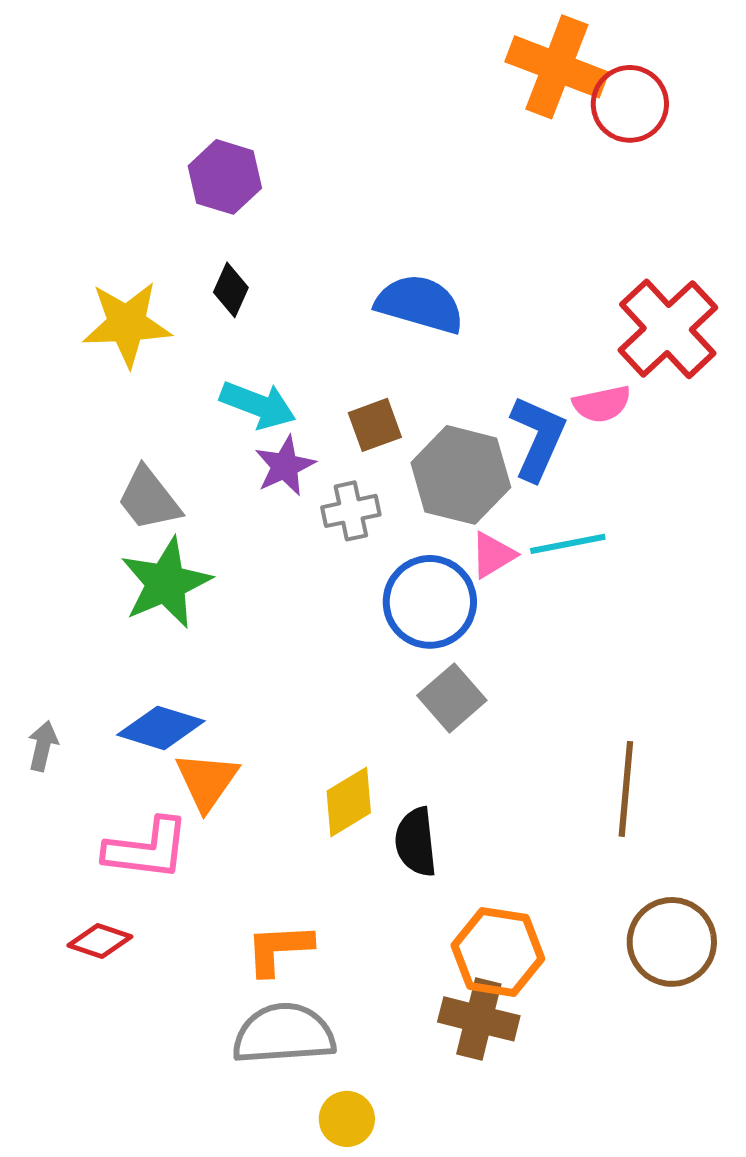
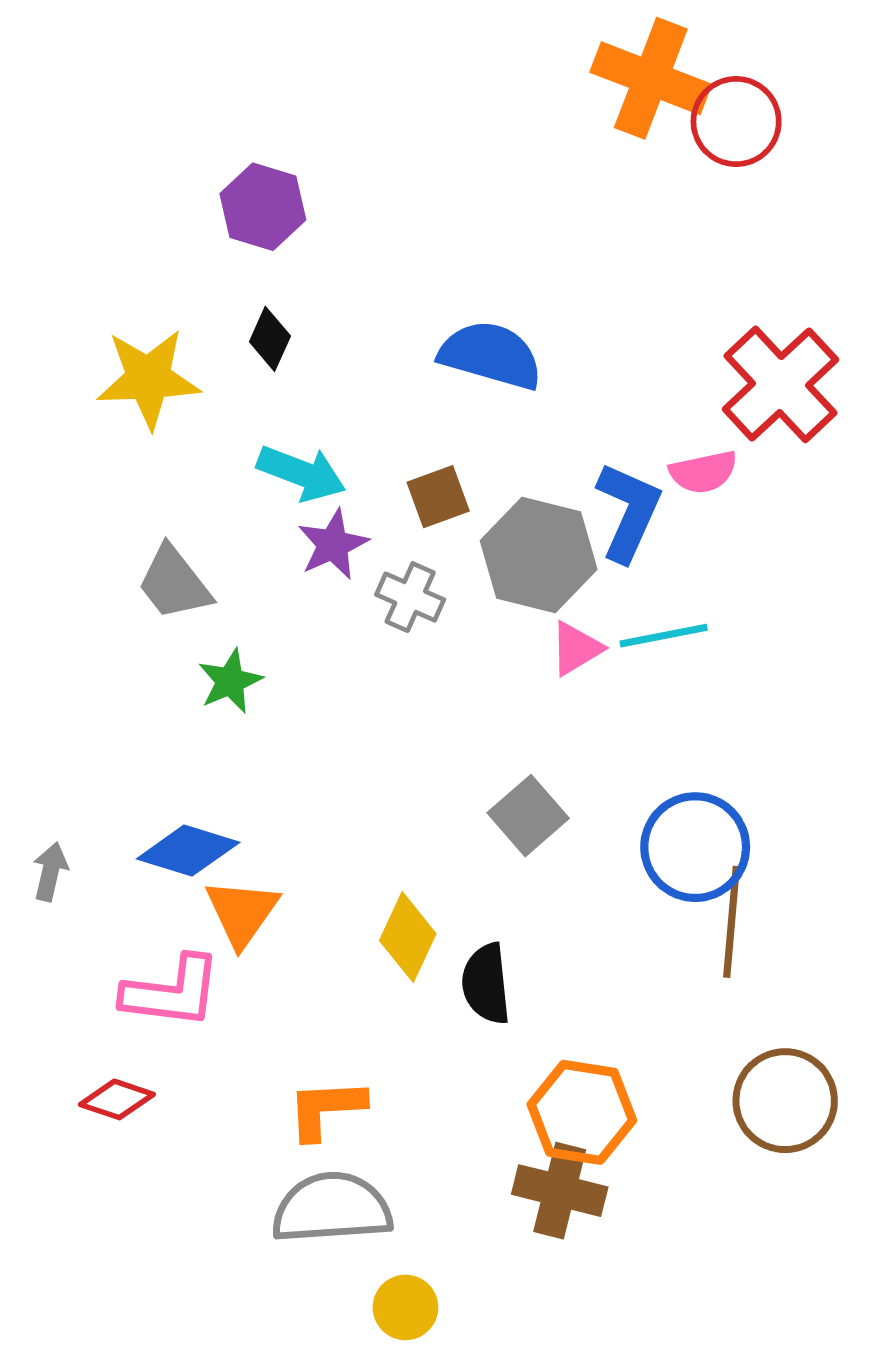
gray cross: (351, 511) -> (410, 597), turned 36
green star: (166, 583) -> (230, 681), moved, size x0.6
blue circle: (430, 602) -> (695, 847), moved
yellow diamond: (349, 802) -> (408, 937), turned -34

